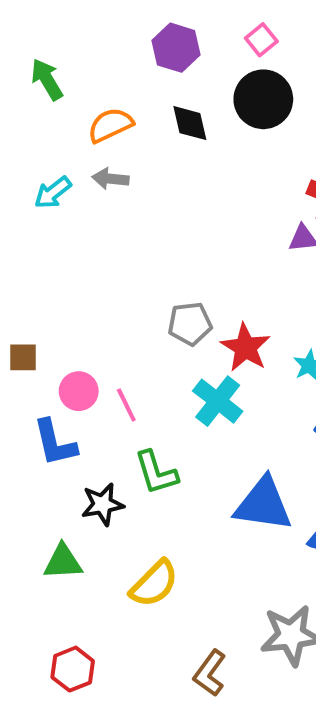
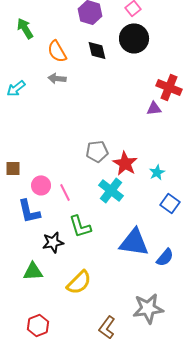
orange semicircle: (110, 125) -> (57, 51), turned -95
cyan arrow: (53, 193) -> (16, 88), moved

